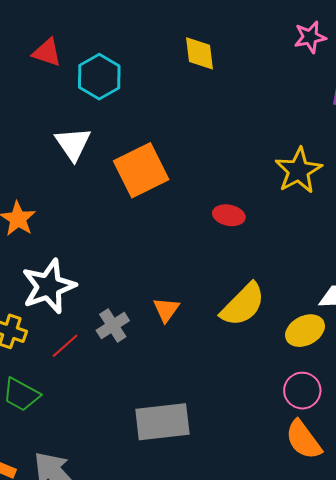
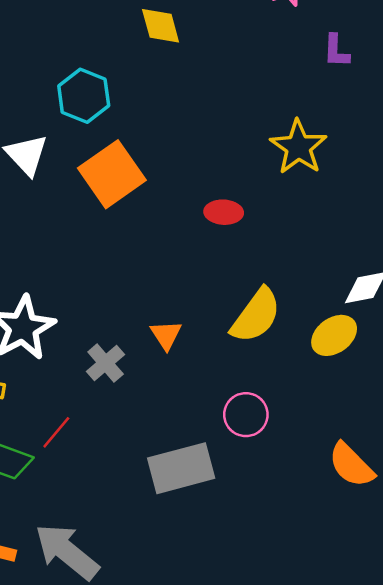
cyan hexagon: (99, 77) -> (84, 96), moved
red line: (65, 346) -> (56, 432), moved
pink circle: (302, 391) -> (246, 415), moved

